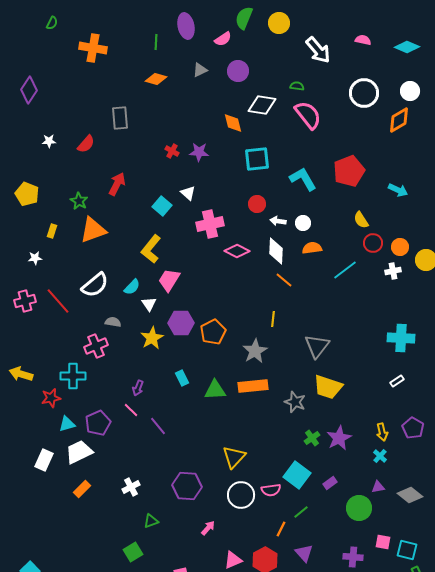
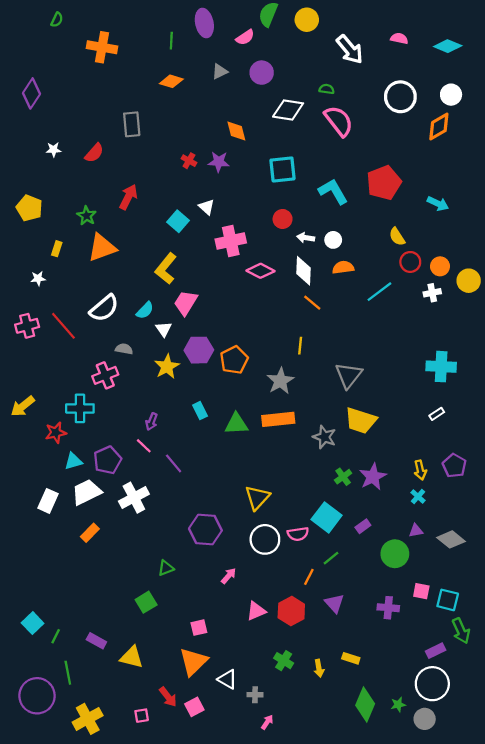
orange diamond: (233, 123) -> (236, 131), moved
yellow arrow: (21, 374) -> (23, 406), turned -55
white cross: (131, 487) -> (134, 498), moved, size x1.5

